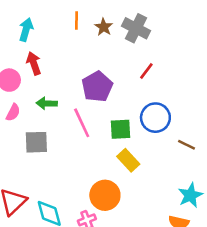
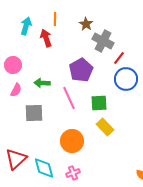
orange line: (76, 21) -> (55, 19), moved
gray cross: (136, 28) -> (103, 41), moved
red arrow: (34, 63) -> (46, 38), moved
blue circle: (155, 118) -> (126, 79), moved
orange circle: (105, 195) -> (72, 141), moved

